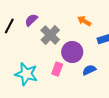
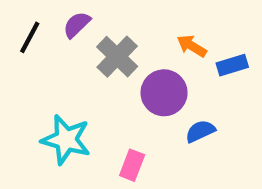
orange arrow: (84, 21) -> (192, 46), moved
pink rectangle: (57, 69) -> (132, 165), moved

